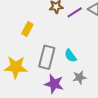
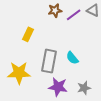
gray star: (79, 77) -> (84, 88), moved

